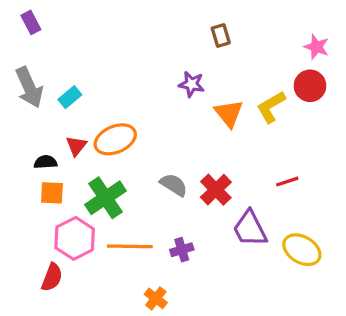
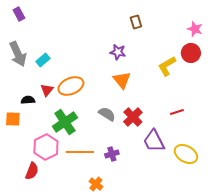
orange triangle: (229, 113) -> (122, 80), moved
orange square: (52, 193) -> (13, 119), moved

